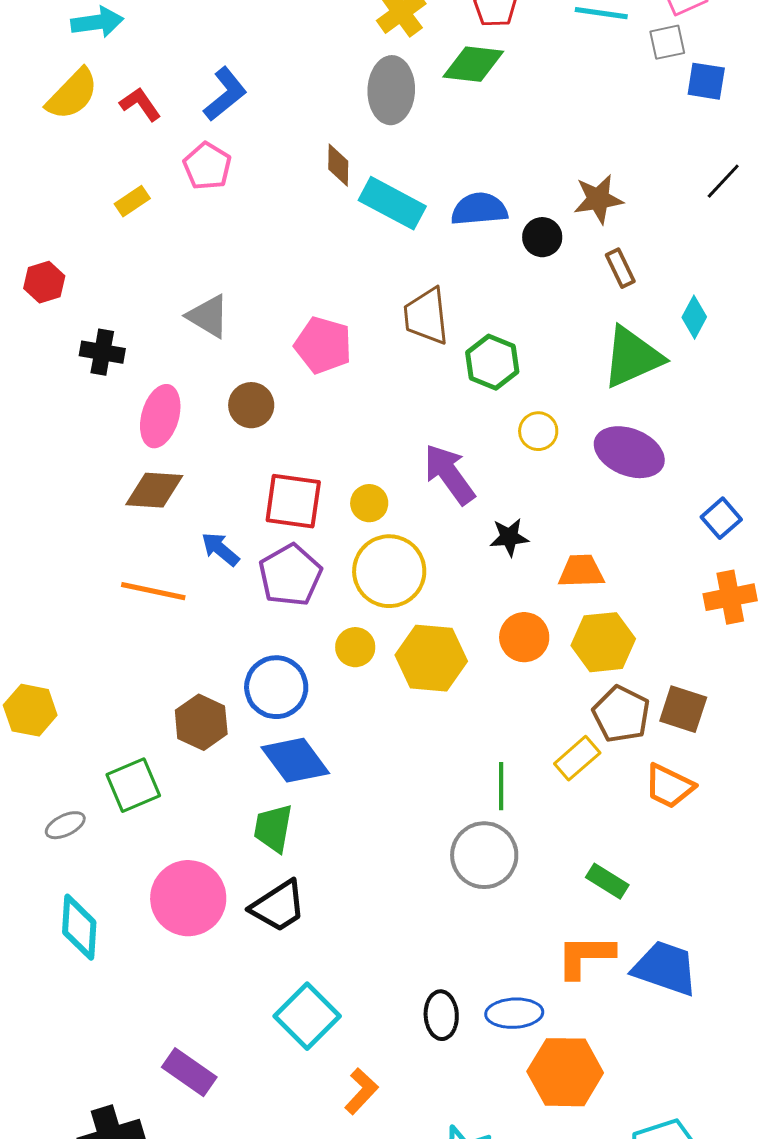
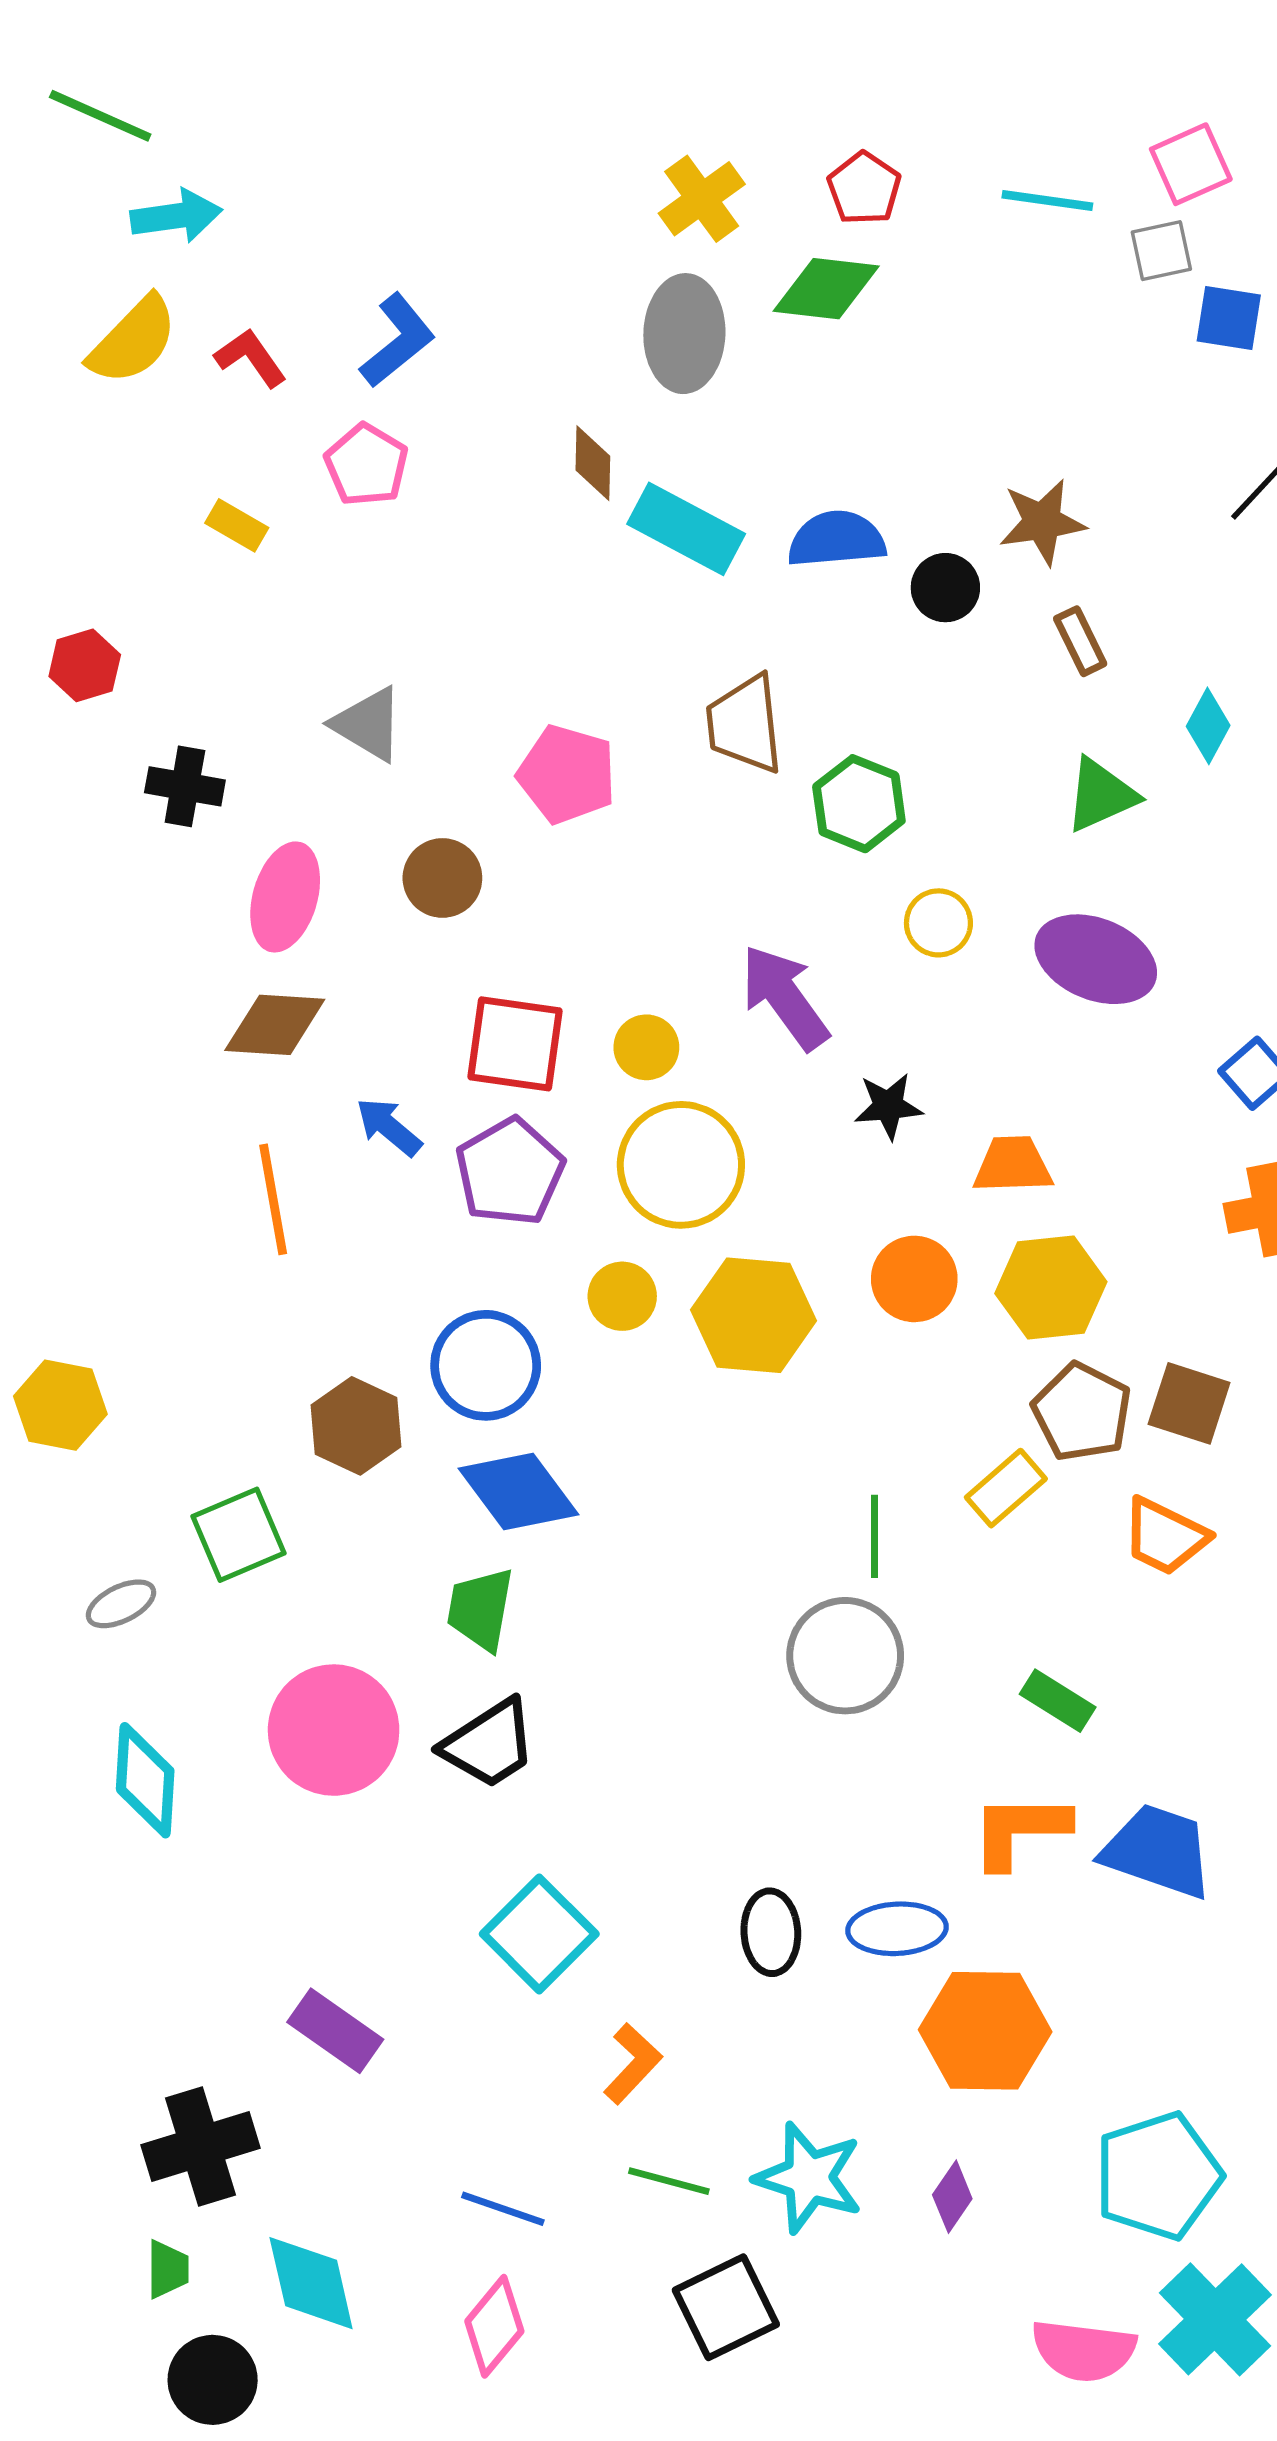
yellow rectangle: (132, 201) -> (237, 525), turned 64
green triangle: (632, 357) -> (1101, 795), size x0.7
orange line: (153, 591) -> (273, 1199), turned 68

